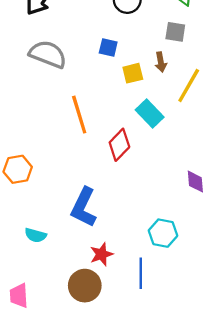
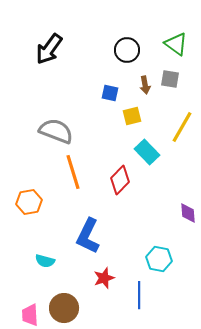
gray semicircle: (48, 54) -> (56, 131), moved
brown arrow: (161, 62) -> (145, 85), moved
orange line: (79, 115) -> (73, 172), moved
brown circle: (85, 286) -> (64, 308), moved

